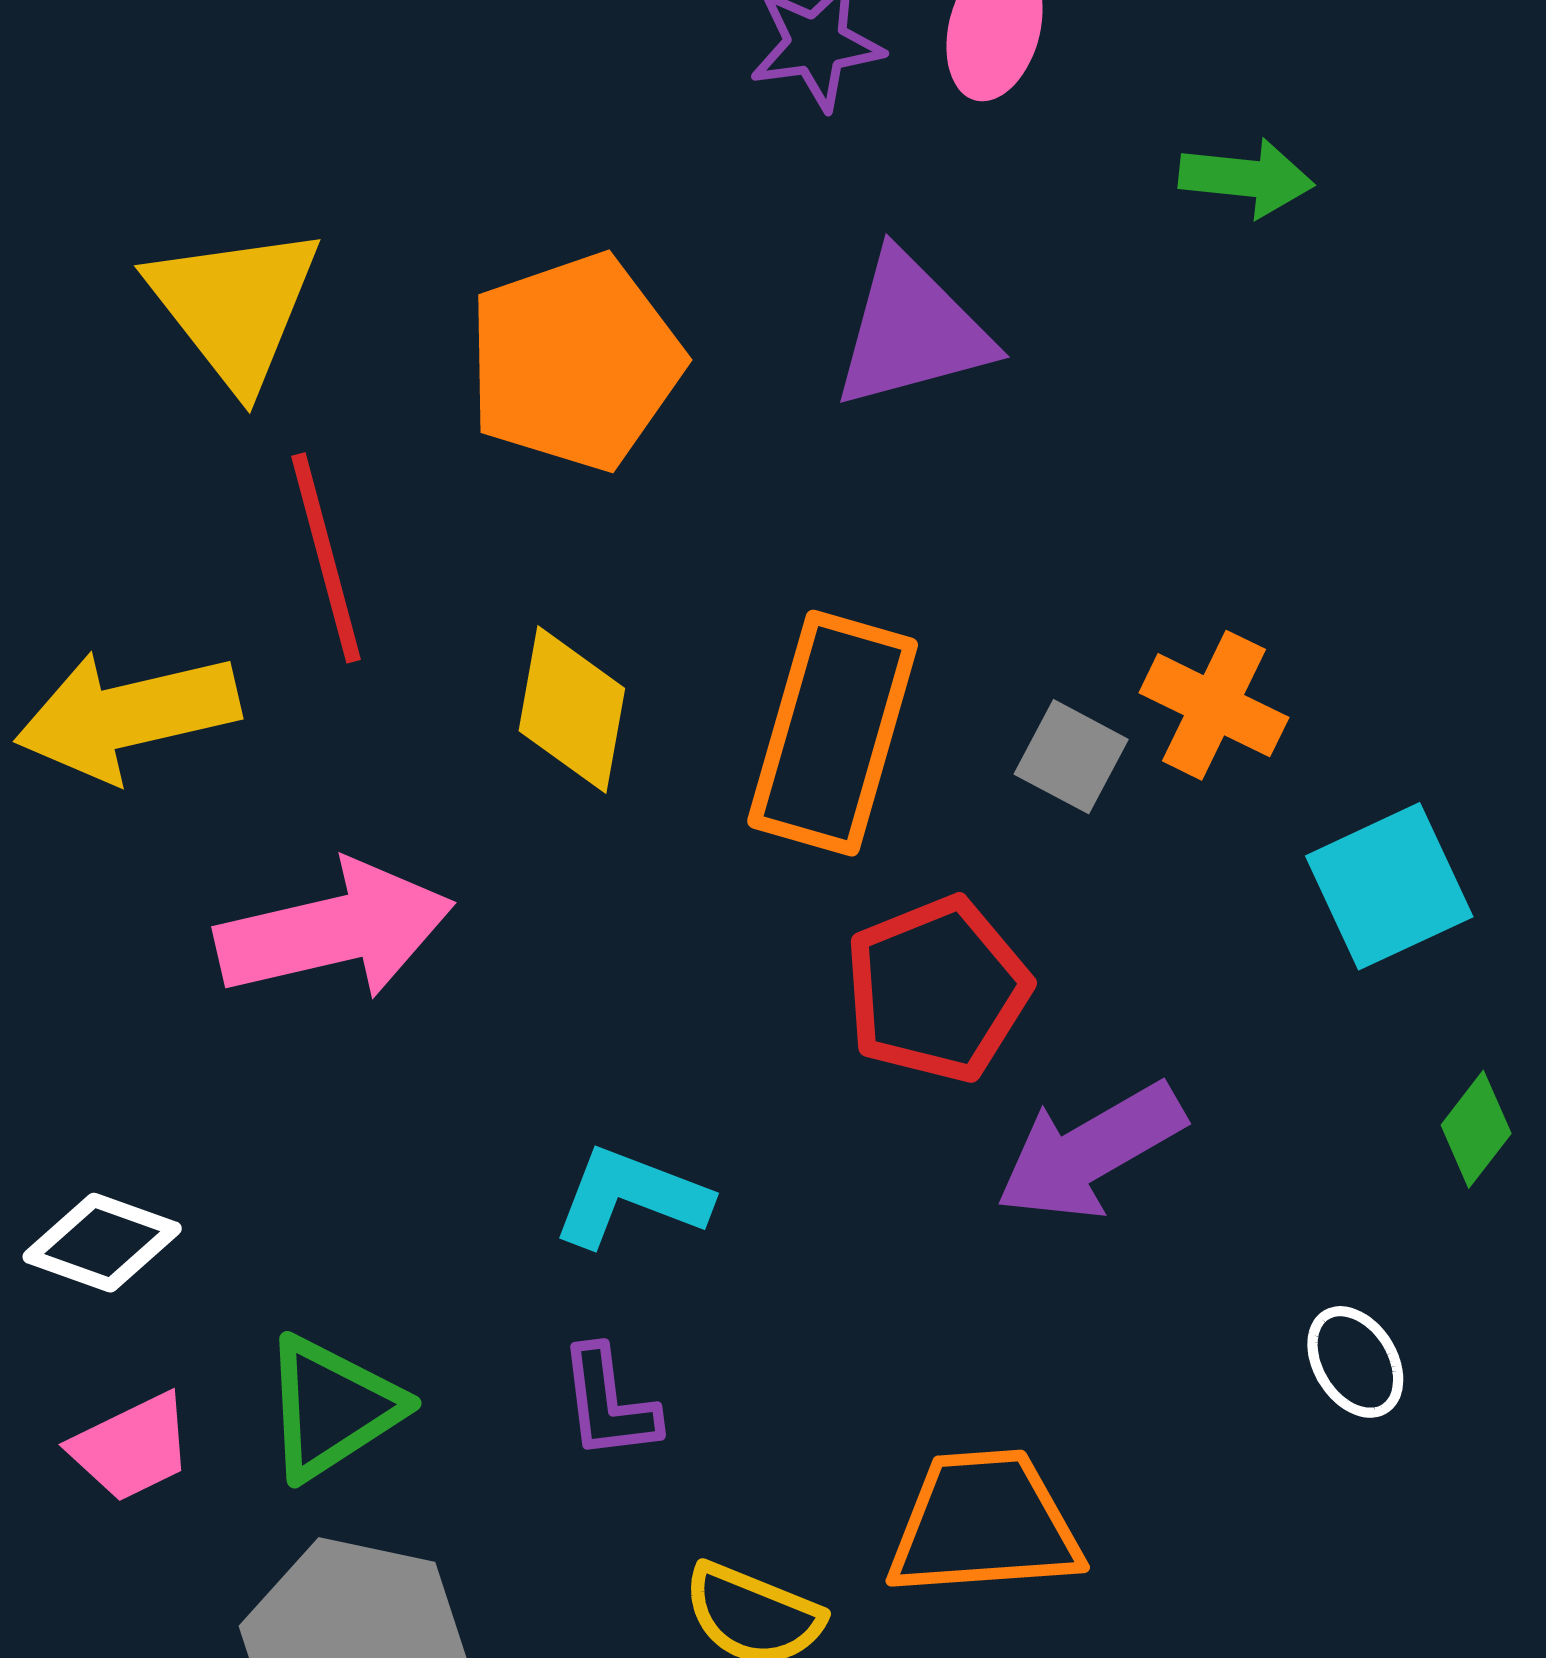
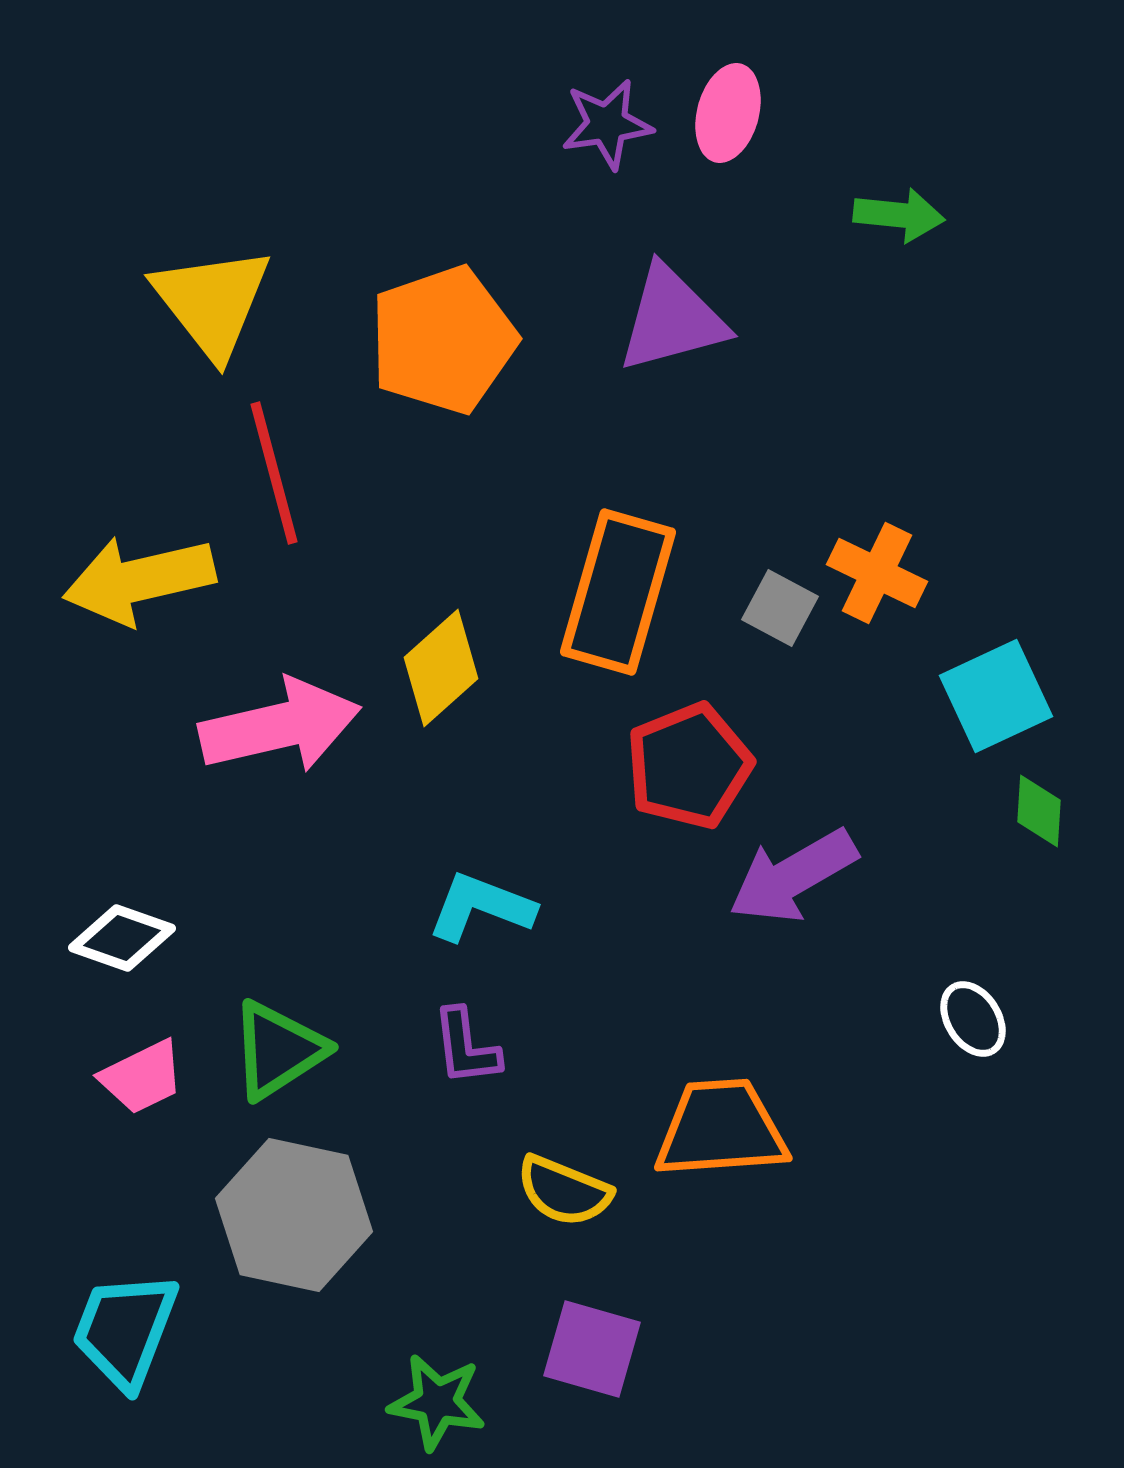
yellow diamond: (572, 710) -> (441, 668), moved, turned 38
green diamond: (1476, 1129) -> (1039, 811), moved, turned -34

